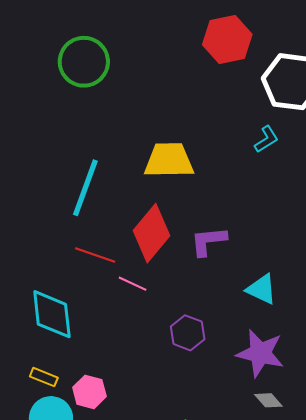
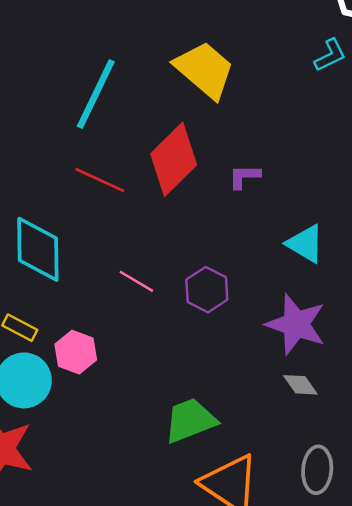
yellow trapezoid: (169, 160) -> (205, 70), turned 36
purple L-shape: (208, 241) -> (244, 177), size x0.7
pink line: (133, 284) -> (136, 281), moved

